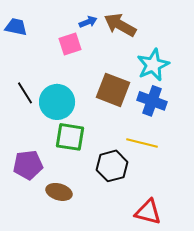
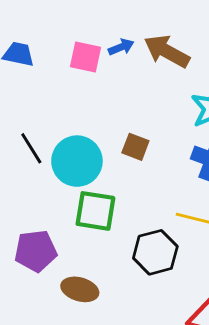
pink square: (70, 44) -> (86, 57), moved, turned 30
brown square: (113, 90) -> (135, 147), moved, size x0.6

